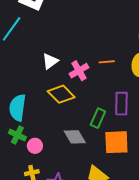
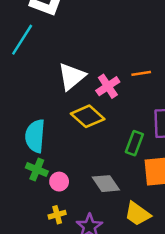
white triangle: (50, 61) -> (72, 77), size x1.4
gray diamond: (75, 137) -> (106, 184), moved

